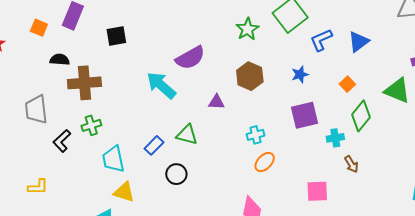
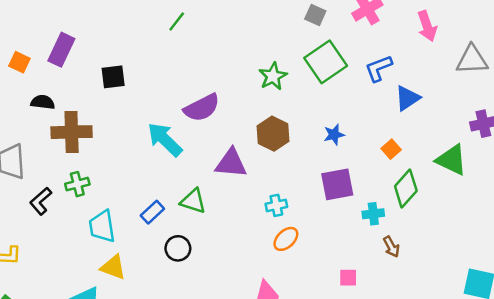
blue L-shape: (321, 40) -> (379, 68), moved
purple triangle: (216, 102) -> (231, 163), size x1.6
pink square: (317, 191) -> (348, 278), size x0.7

